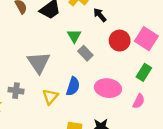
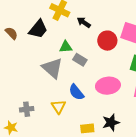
green triangle: (74, 36) -> (66, 47), turned -48
gray triangle: (39, 63) -> (52, 68), moved
blue semicircle: (73, 86) -> (76, 92), turned 138

